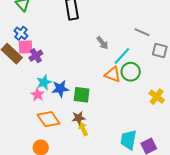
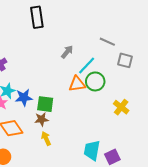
gray arrow: (102, 43) -> (67, 52), turned -104
orange triangle: (113, 74) -> (77, 84), turned -30
brown star: (79, 118) -> (42, 119), moved

